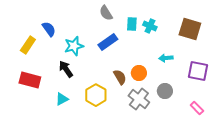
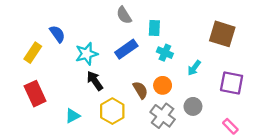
cyan cross: (150, 26) -> (165, 53), moved
cyan arrow: (166, 58) -> (194, 68), turned -48
black arrow: (66, 69) -> (95, 81), moved
red rectangle: (30, 80) -> (35, 94), turned 50

